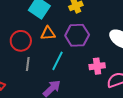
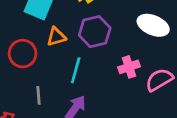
gray line: (28, 64) -> (39, 95), moved

